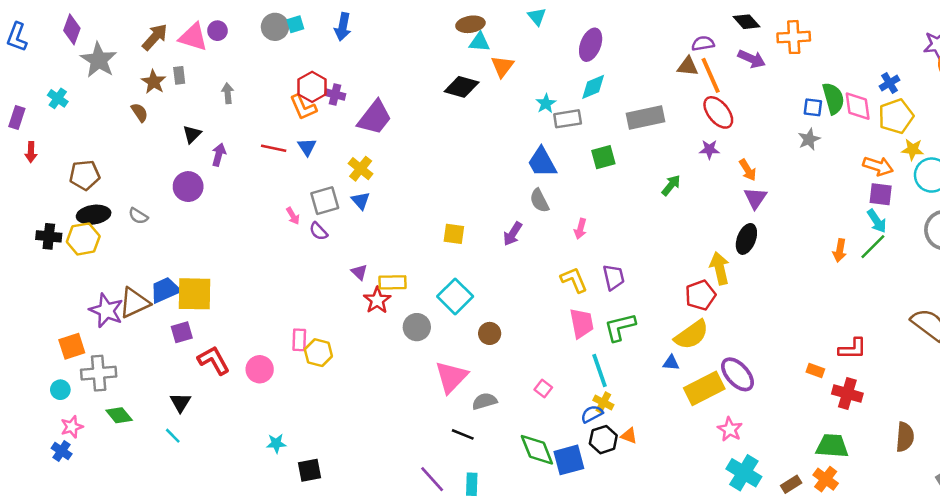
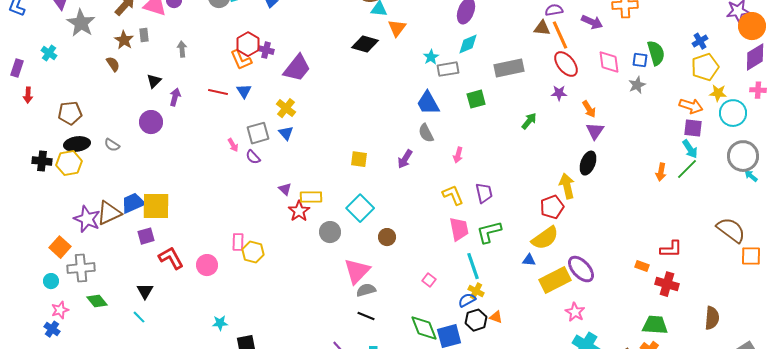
pink diamond: (858, 106) -> (609, 62), moved
orange square: (72, 346) -> (60, 247), turned -30
gray semicircle: (485, 401) -> (366, 290), moved

